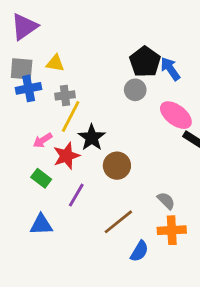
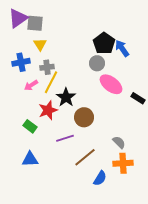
yellow triangle: (55, 63) -> (40, 44), turned 48
gray square: (22, 69) -> (35, 23), moved
pink ellipse: (176, 115) -> (111, 84), moved
pink arrow: (43, 140) -> (31, 85), moved
purple line: (76, 195) -> (65, 138), moved, turned 42

